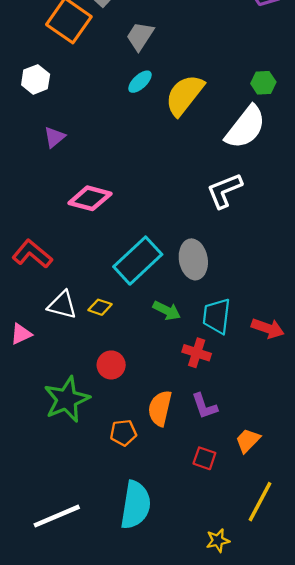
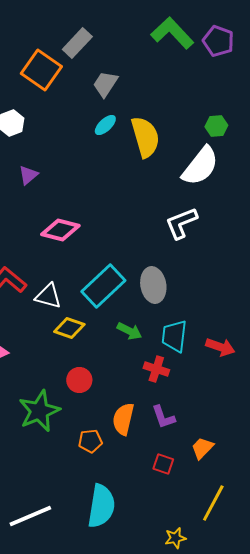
yellow semicircle: (184, 95) -> (145, 137), turned 126
white triangle: (62, 305) -> (48, 296), moved
yellow diamond: (100, 307) -> (69, 328), size x1.4

